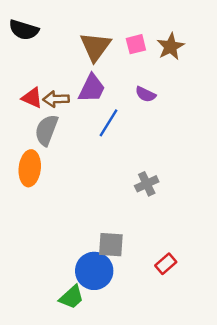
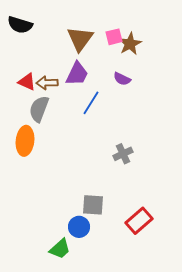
brown star: (171, 47) -> (130, 44), moved
red rectangle: (166, 264) -> (139, 221), size x1.5
blue circle: (94, 271) -> (79, 227), size x0.7

